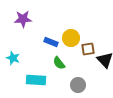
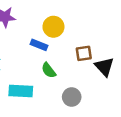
yellow circle: (71, 38) -> (53, 27), moved

